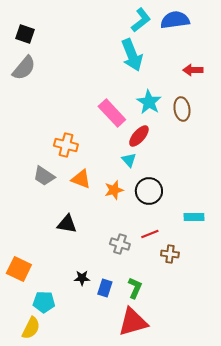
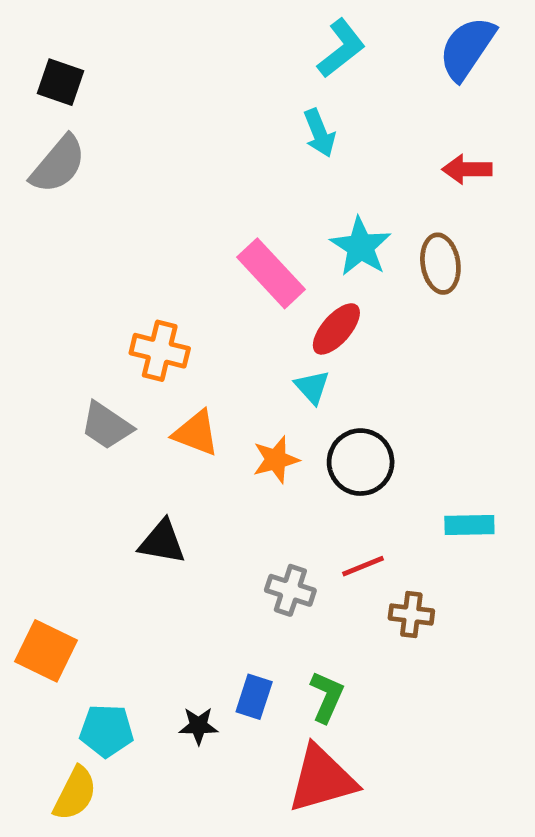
blue semicircle: (175, 20) -> (467, 48), moved, turned -48
cyan arrow: (132, 55) -> (319, 133), size x0.6
black star: (82, 278) -> (198, 726), moved

